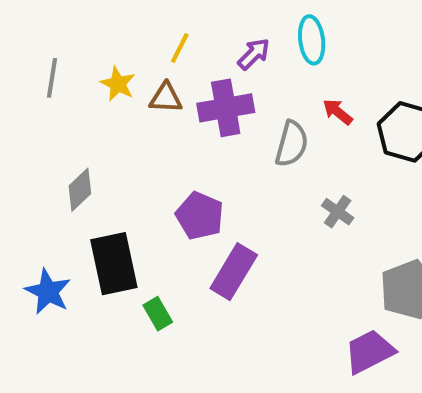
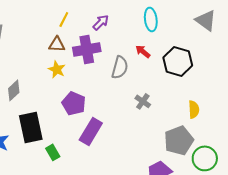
cyan ellipse: (312, 40) -> (151, 19), moved
yellow star: (118, 84) -> (57, 69), moved

